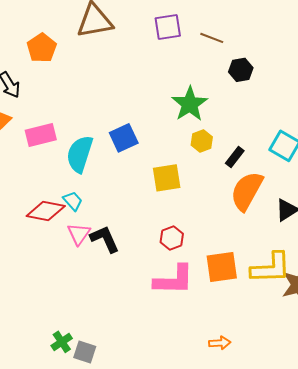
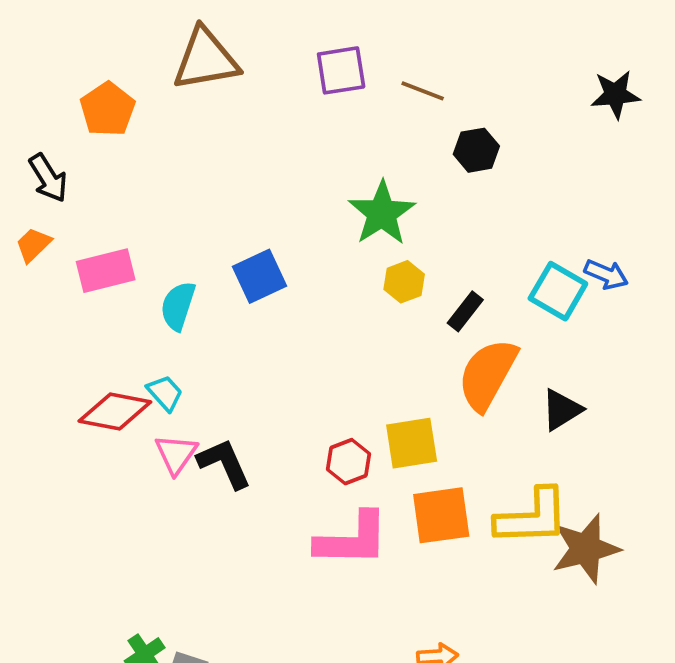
cyan semicircle: (80, 154) -> (178, 306), size x0.7
yellow square: (167, 178) -> (412, 443), moved

